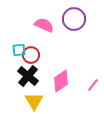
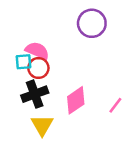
pink semicircle: (44, 25) -> (37, 51), moved
black cross: (28, 76) -> (35, 94), turned 30

